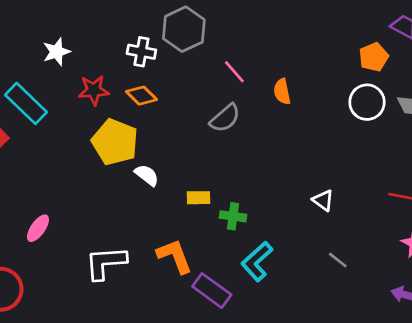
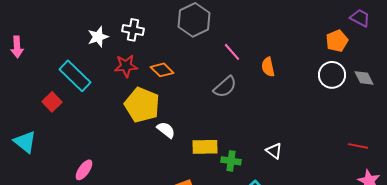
white cross: (141, 52) -> (133, 30), moved
yellow rectangle: (199, 198) -> (205, 147), size x1.4
white triangle: (323, 200) -> (274, 151), moved

